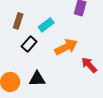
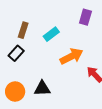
black rectangle: (29, 44) -> (16, 53), moved

